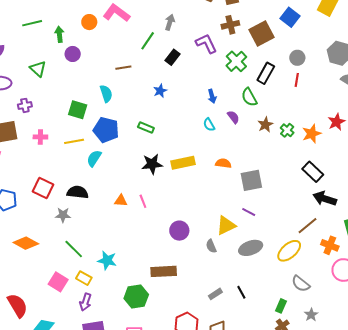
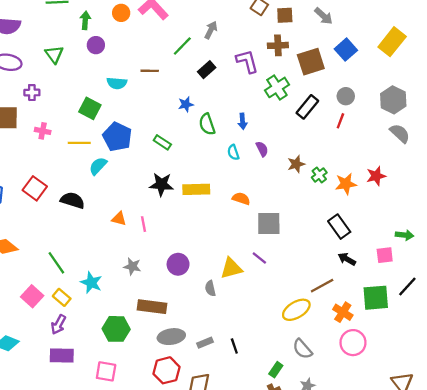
cyan semicircle: (106, 94) -> (117, 83), moved, turned 102
green semicircle: (249, 97) -> (207, 124), moved
black arrow: (325, 199) -> (347, 259), size x0.7
gray star: (63, 215) -> (132, 266), moved
gray ellipse: (251, 248) -> (171, 337), moved

